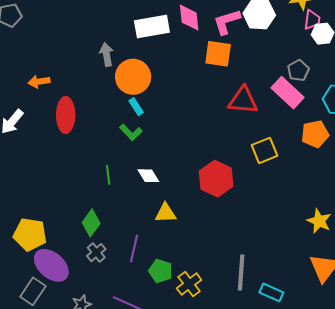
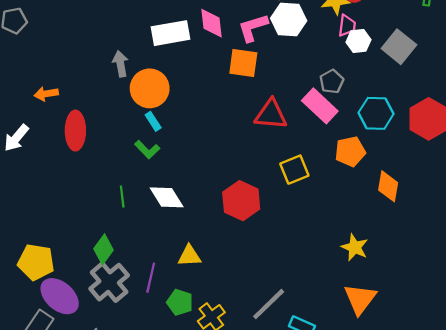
white diamond: (148, 176) -> (167, 197), size x1.4
yellow triangle: (165, 213) -> (189, 256), moved
gray cross: (96, 253) -> (109, 282), size x1.8
gray line: (241, 273) -> (269, 304), turned 42

